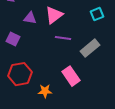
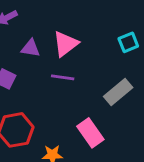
purple line: (63, 38) -> (63, 77), moved

